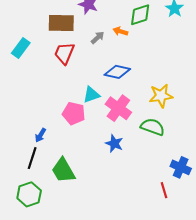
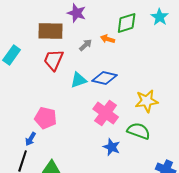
cyan triangle: (91, 95) -> (79, 80), moved
pink pentagon: (74, 113) -> (46, 118), moved
blue star: (114, 144) -> (112, 147), moved

